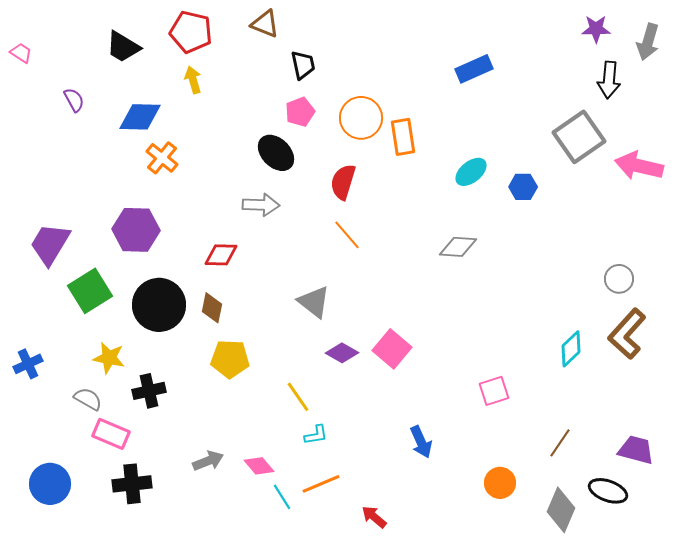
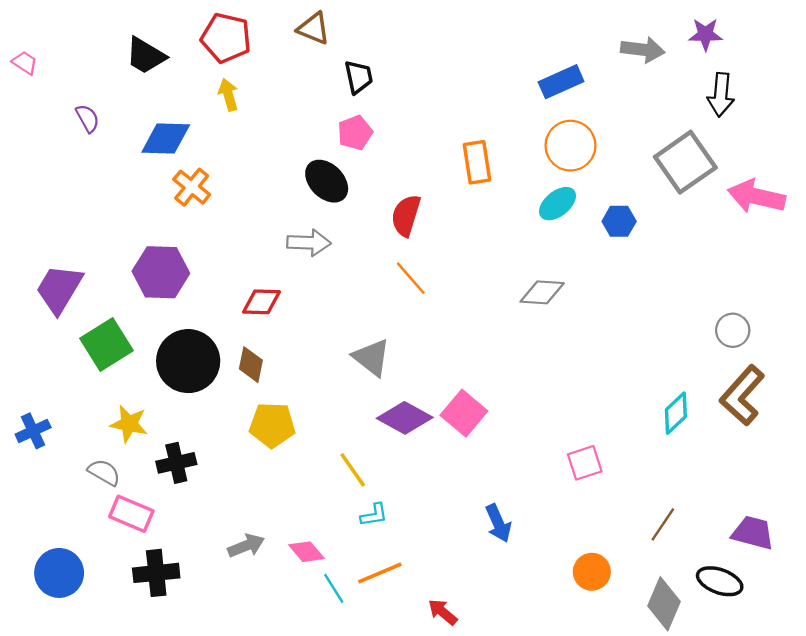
gray arrow: (648, 42) -> (643, 50), moved, turned -99
orange circle: (361, 118) -> (571, 146), moved
purple diamond: (342, 353) -> (405, 418), size x1.4

